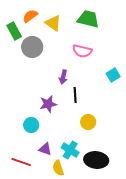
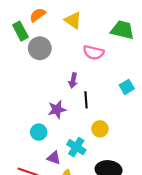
green trapezoid: (88, 19) -> (123, 30), moved
yellow triangle: (53, 23) -> (73, 20), moved
cyan square: (113, 75) -> (127, 87), moved
cyan cross: (70, 150) -> (76, 147), moved

